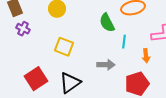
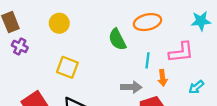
cyan line: (124, 42) -> (147, 60), moved
gray arrow: (106, 65) -> (131, 87), moved

